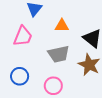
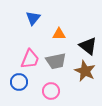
pink trapezoid: (23, 36) -> (30, 59), moved

